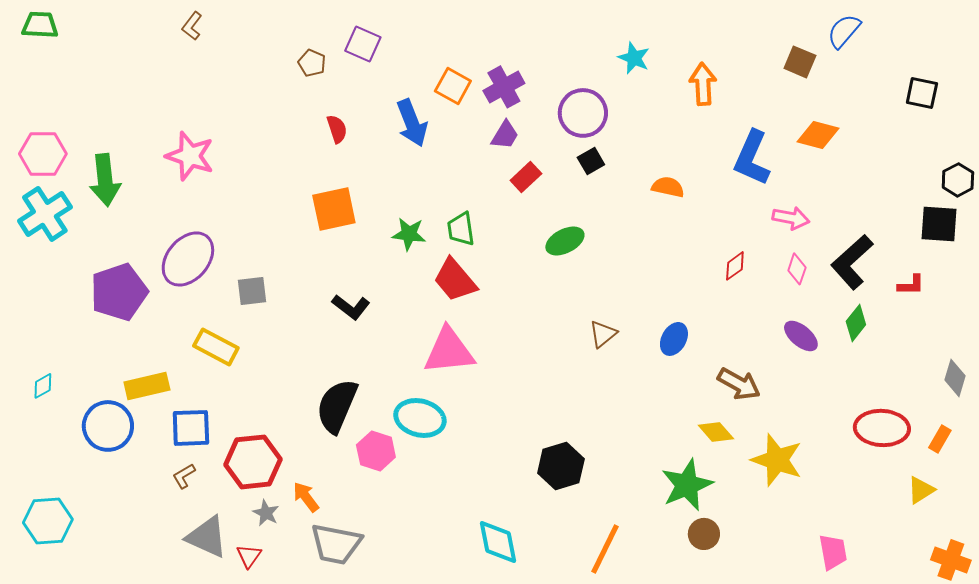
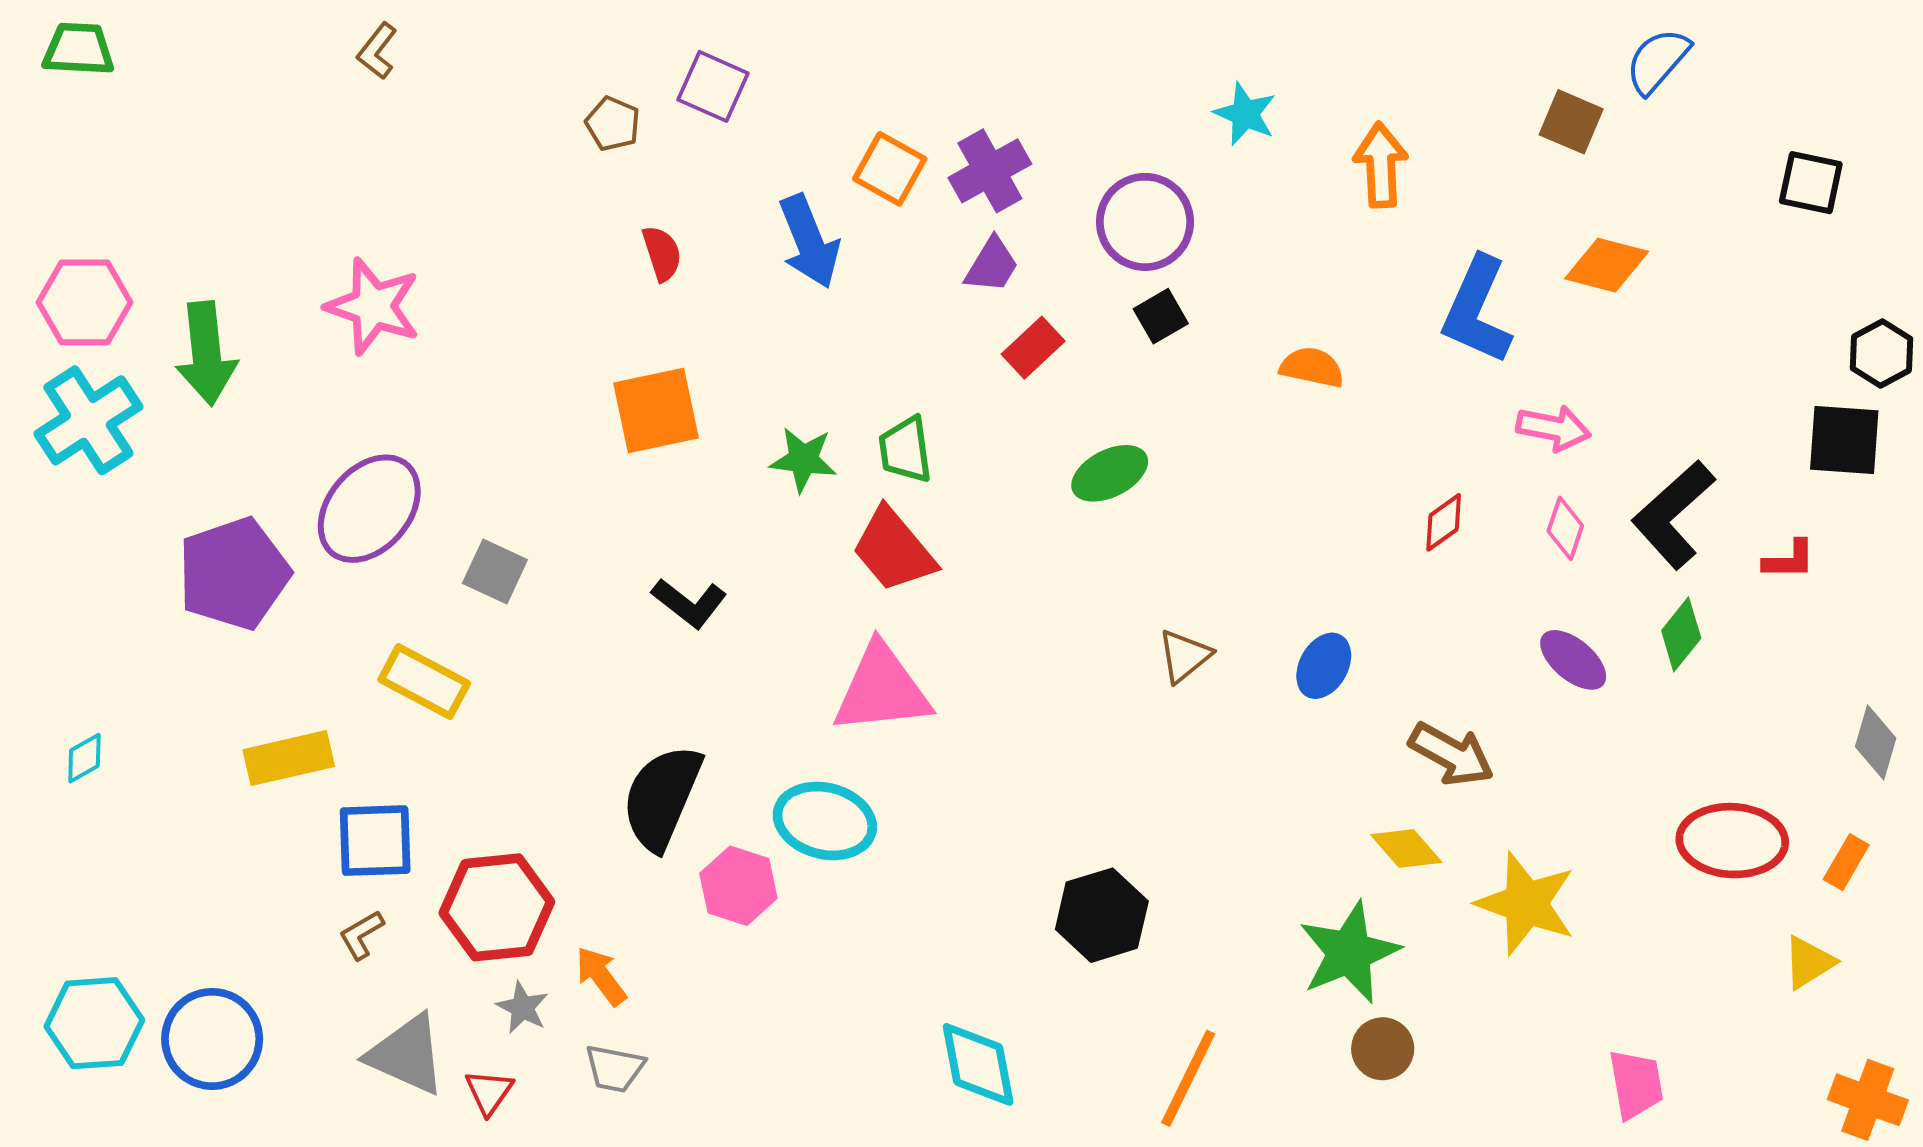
gray square: (252, 291) -> (495, 572), turned 32
blue circle: (108, 426) -> (212, 1039), moved
gray trapezoid: (336, 544) -> (615, 1068), moved, size x0.6

